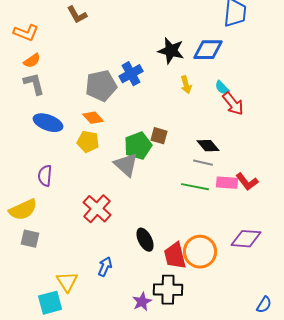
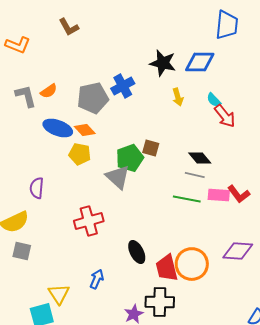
orange semicircle: (32, 61) -> (49, 91), moved
blue ellipse: (48, 123) -> (58, 128), moved
red cross: (97, 209) -> (89, 221), turned 32

